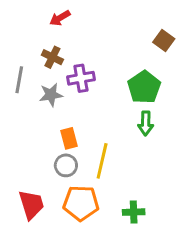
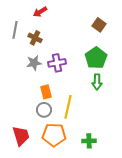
brown square: (164, 41) -> (99, 25), moved
purple cross: (81, 78) -> (57, 63), moved
gray line: (19, 80) -> (15, 30), moved

